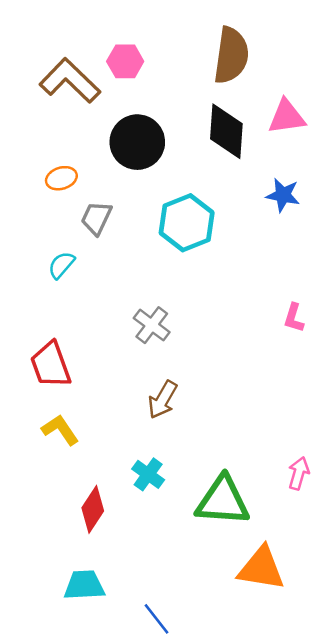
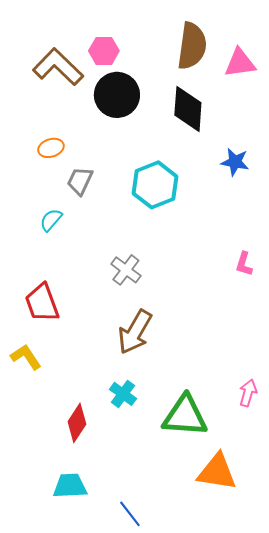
pink triangle: (287, 117) -> (240, 63), moved
black circle: (137, 142) -> (117, 95), moved
brown arrow: (163, 400) -> (135, 332), size x1.4
yellow L-shape: (60, 430) -> (26, 357), moved

